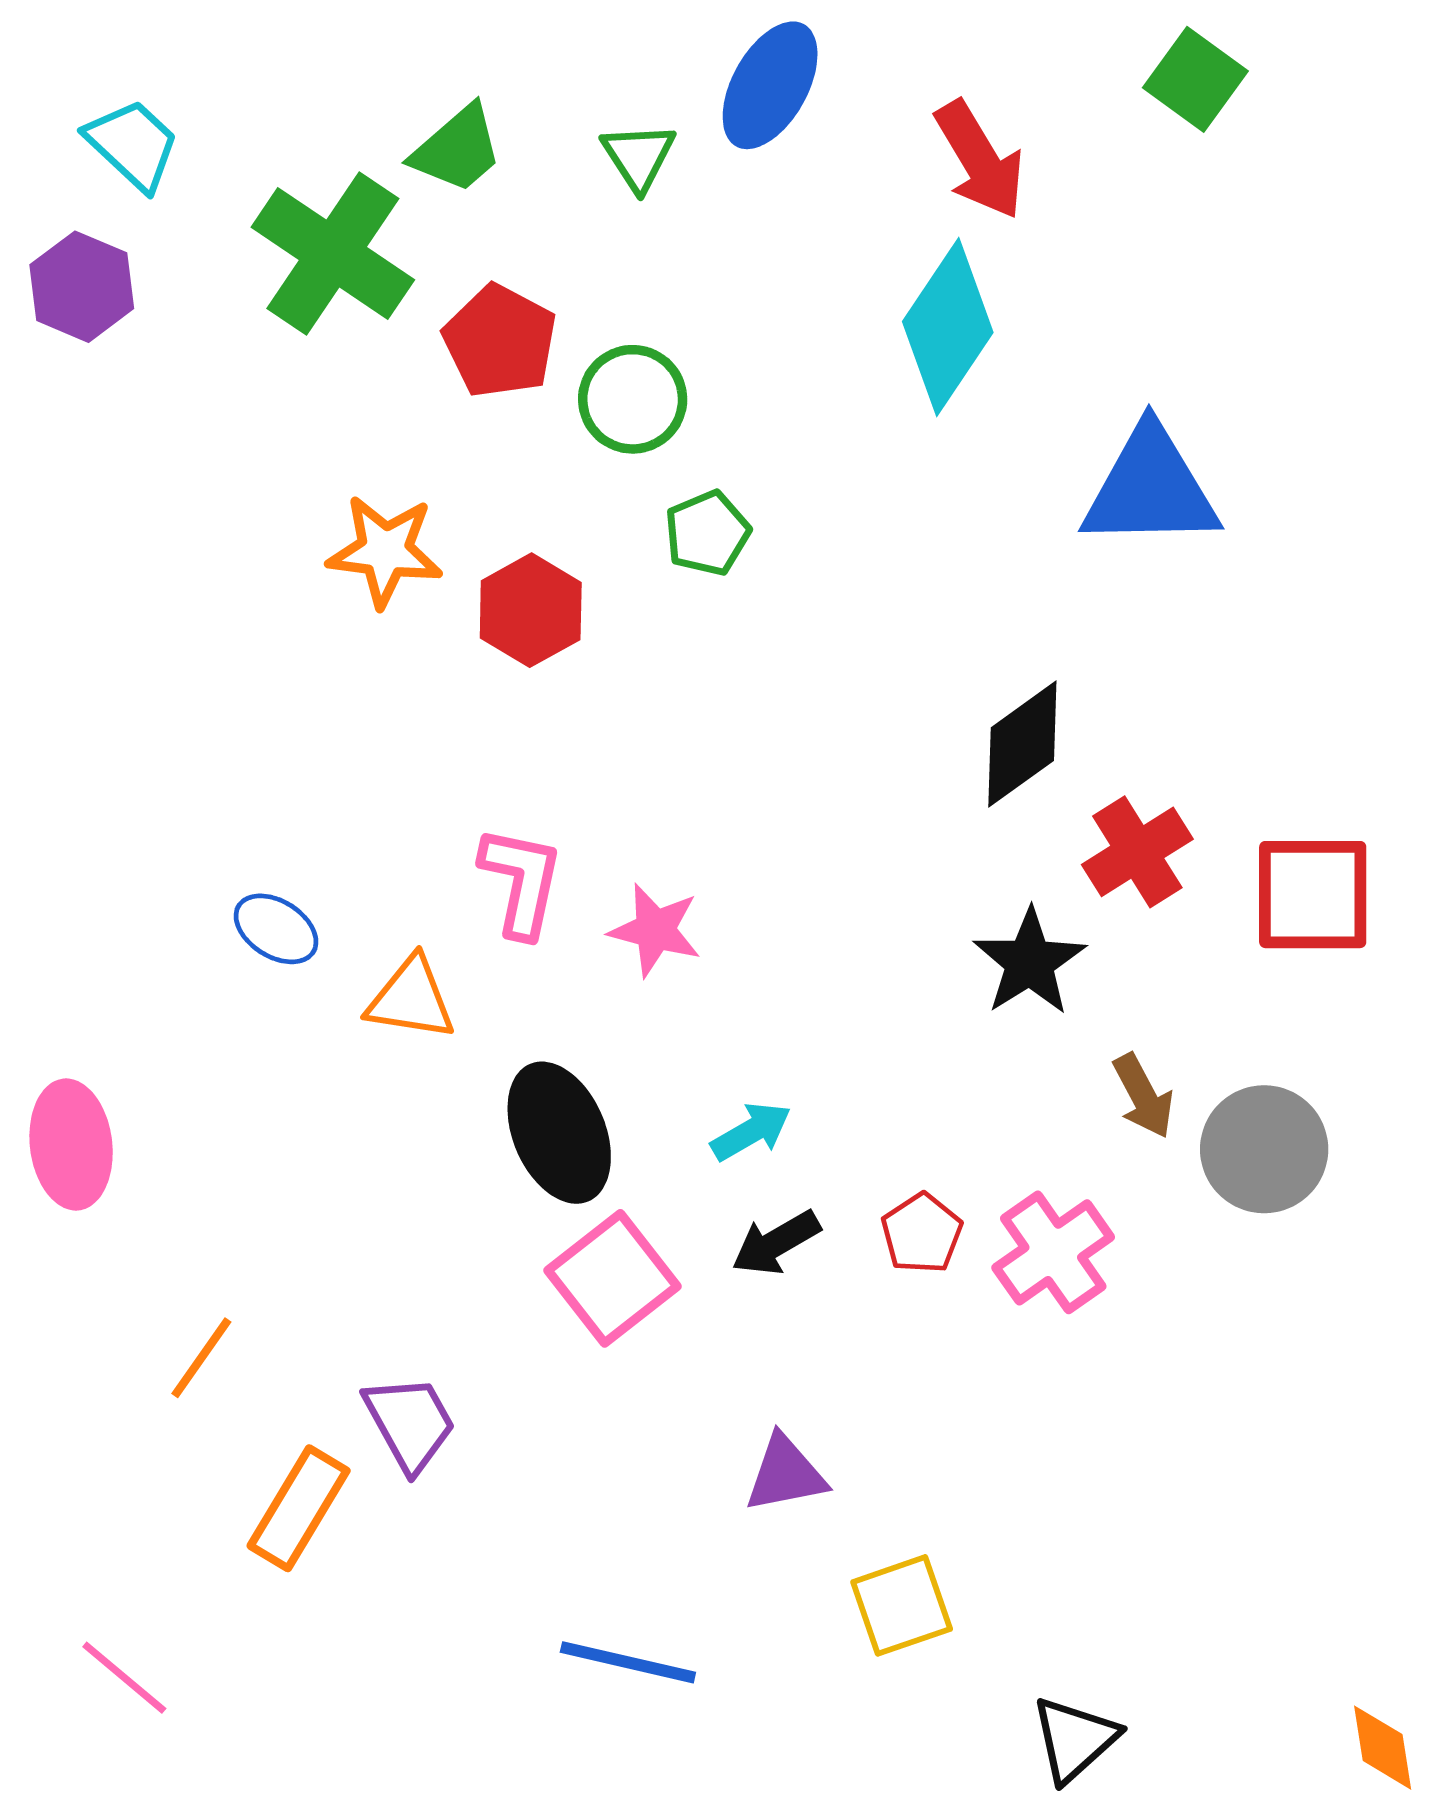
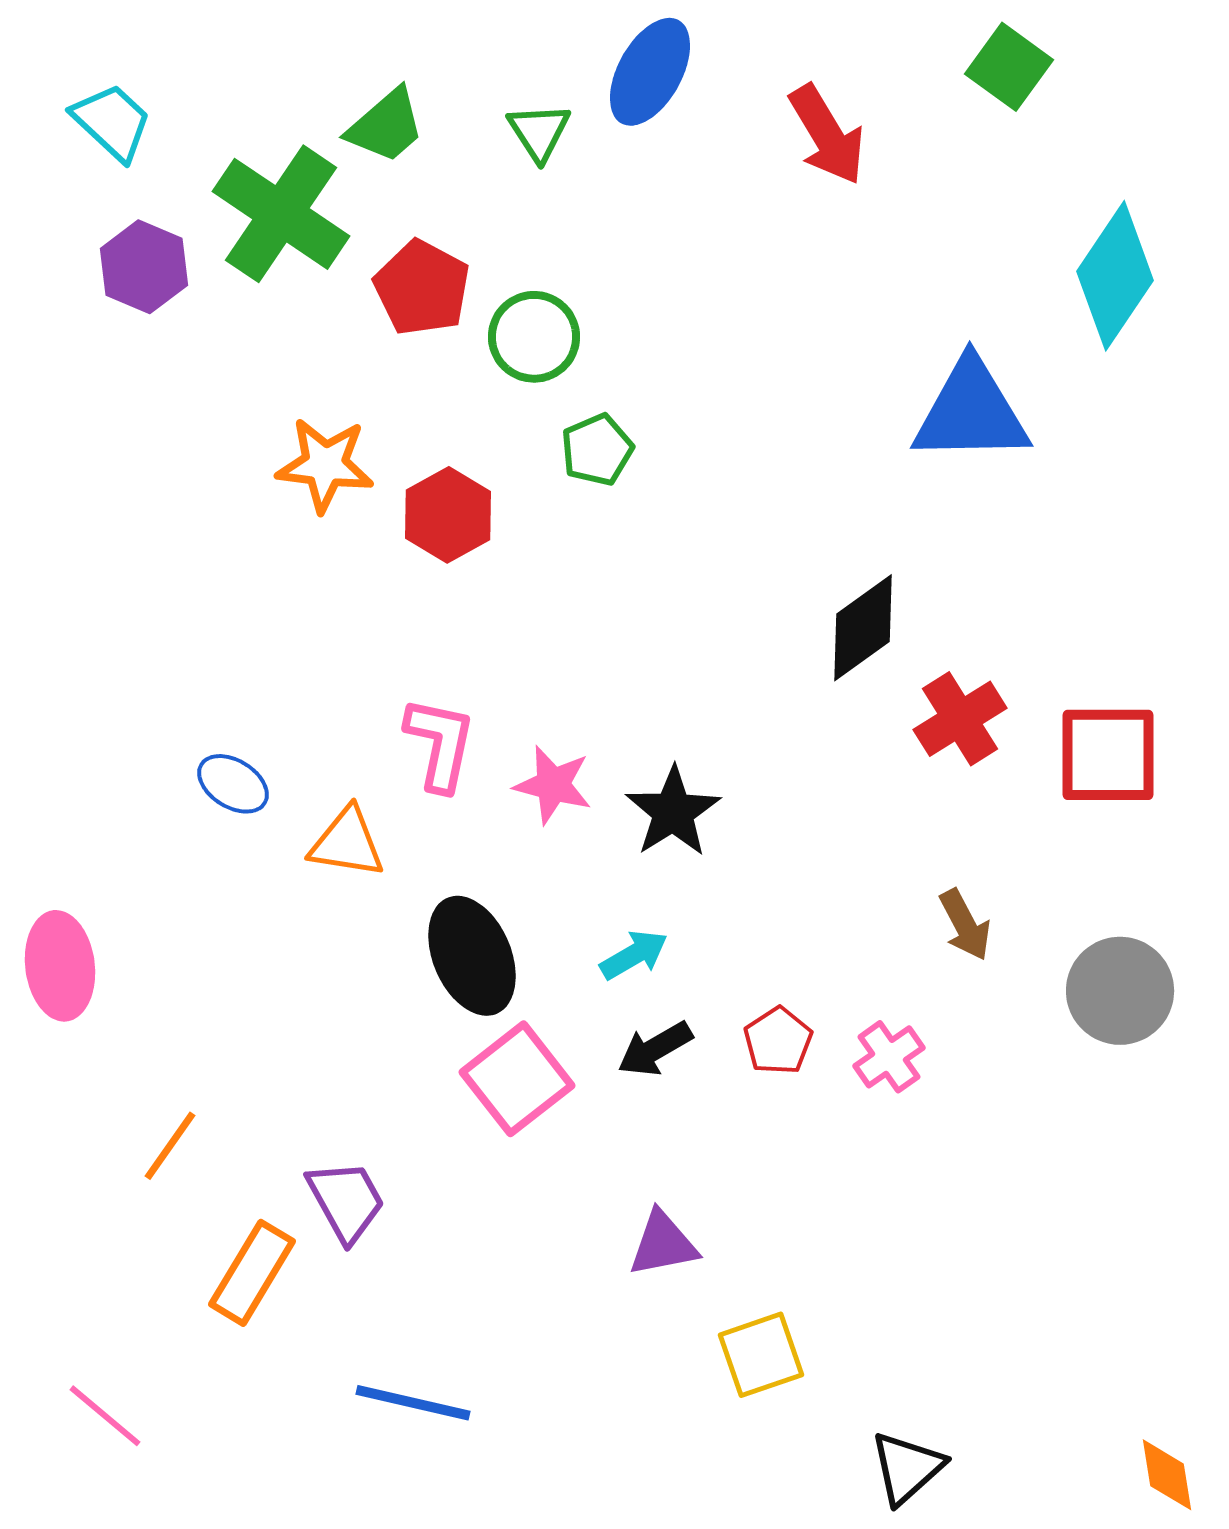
purple hexagon: (82, 287) -> (144, 267), moved
cyan diamond: (948, 327) -> (1115, 276), moved
black star: (1030, 962) -> (673, 812), moved
gray circle: (1264, 1149) -> (1120, 991), moved
pink cross: (1053, 1252) -> (889, 1057), size x0.7
blue line: (628, 1662) -> (413, 1403), moved

